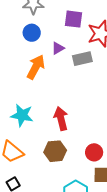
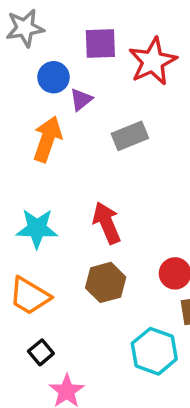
blue circle: (32, 33) -> (53, 77), moved
gray rectangle: (82, 59) -> (130, 136), moved

